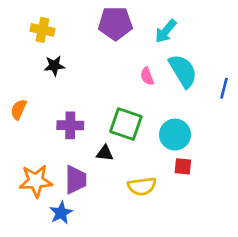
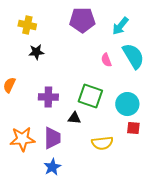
blue star: (61, 213) -> (52, 167), moved

